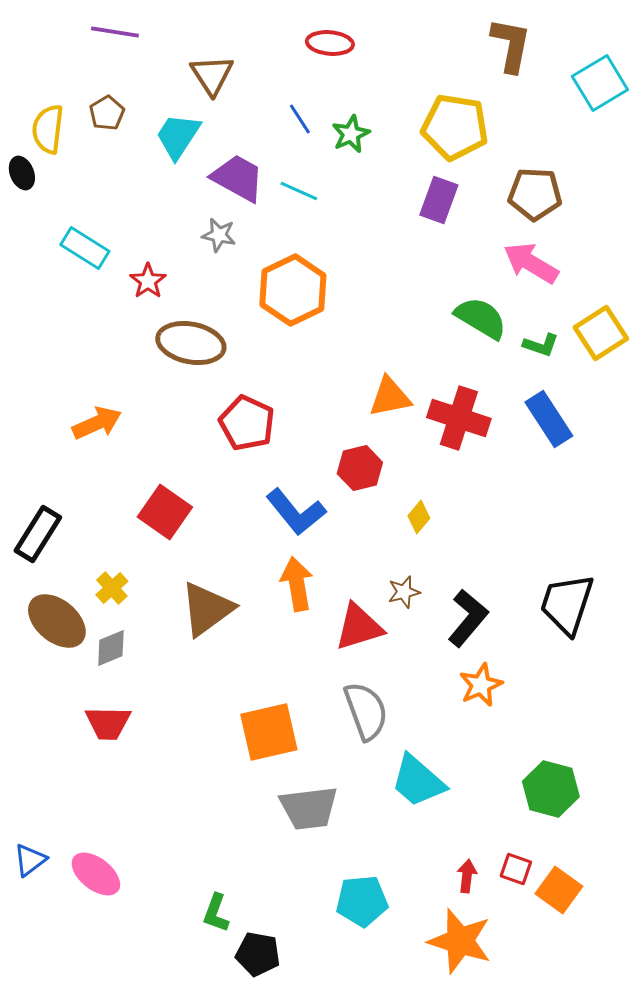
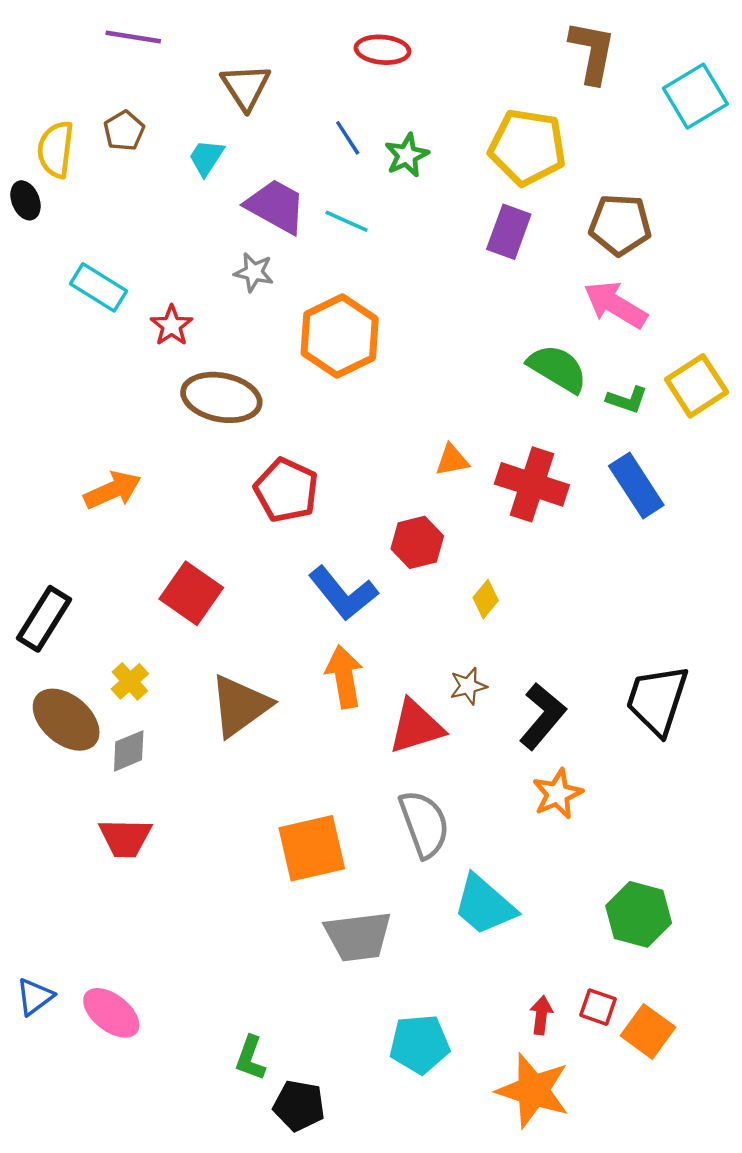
cyan trapezoid: (178, 136) -> (206, 158), size x0.7
orange triangle: (390, 397) -> (452, 460), size x0.7

